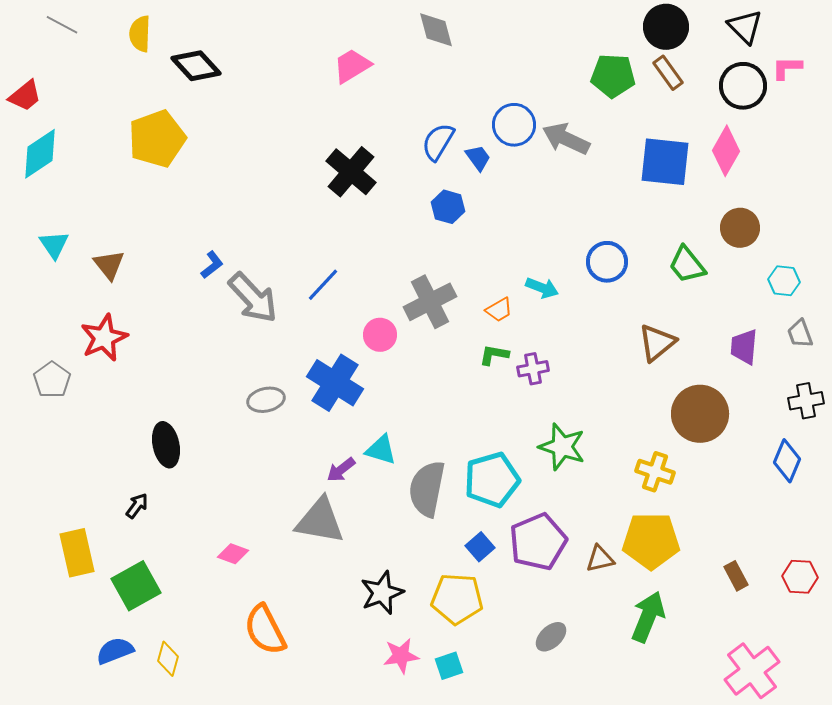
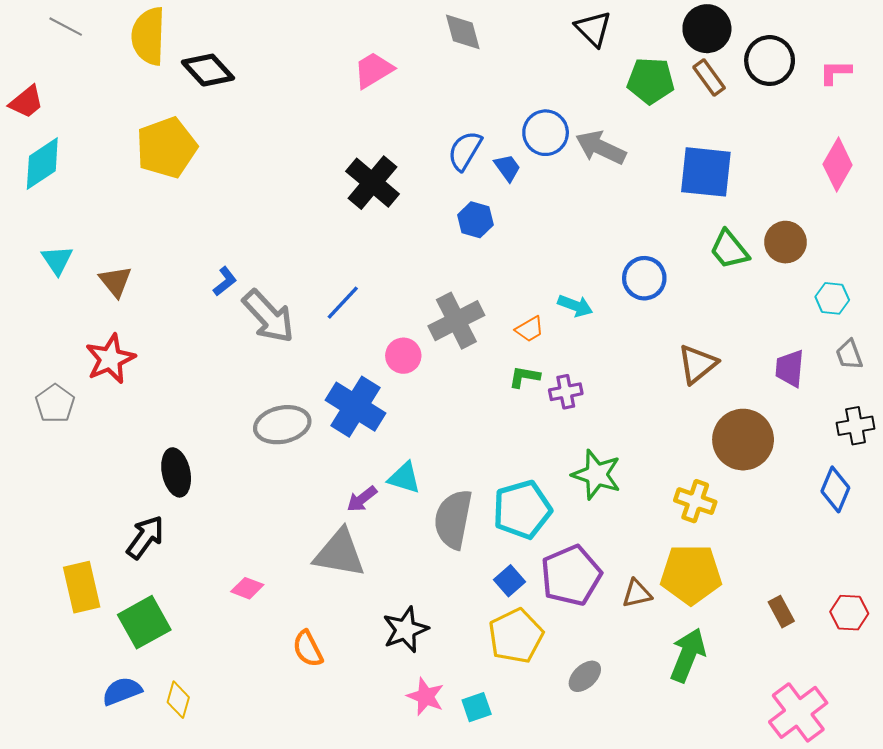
black triangle: (745, 27) -> (593, 29), moved
yellow semicircle: (140, 34) -> (148, 36), size x1.5
black circle: (743, 86) -> (770, 61), moved
pink diamond: (726, 151) -> (838, 165), moved
green trapezoid: (687, 265) -> (729, 249), moved
gray ellipse: (266, 400) -> (282, 425), size x1.4
black arrow: (137, 506) -> (145, 537), size x1.6
yellow pentagon: (457, 599) -> (516, 636), moved, turned -30
orange semicircle: (265, 630) -> (308, 649), moved, size x0.7
pink star: (401, 656) -> (426, 696), turned 30

